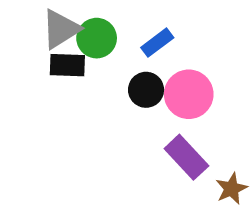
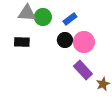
gray triangle: (61, 29) -> (27, 13), turned 36
black rectangle: (67, 65) -> (22, 42), moved

